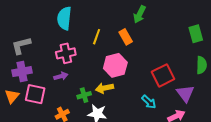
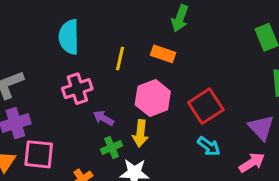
orange rectangle: (126, 37) -> (163, 54), turned -35
red square: (163, 75) -> (206, 106), moved
purple arrow: (61, 76) -> (103, 118), moved, turned -128
yellow arrow: (104, 88) -> (140, 133), turned -66

